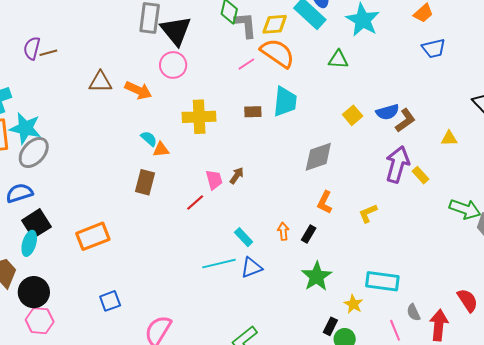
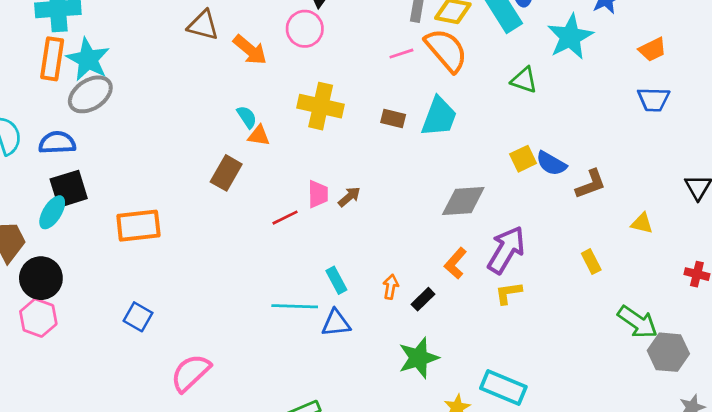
blue semicircle: (387, 112) -> (551, 164), moved, turned 30
purple arrow: (397, 164) -> (506, 250), moved
blue square: (110, 301) -> (138, 317), turned 35

